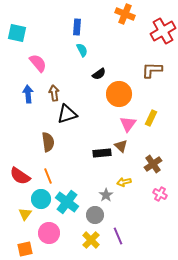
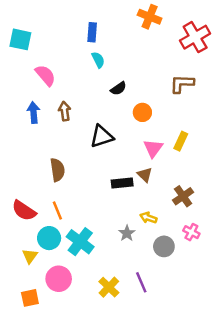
orange circle: (119, 94) -> (142, 112), size x0.6
black triangle: (67, 114) -> (102, 136), moved
yellow arrow: (124, 182) -> (148, 218), turned 32
gray circle: (95, 215) -> (164, 246), moved

